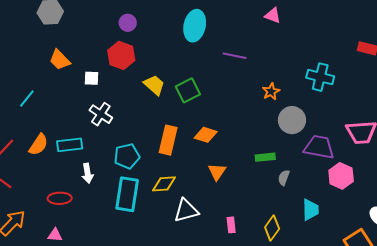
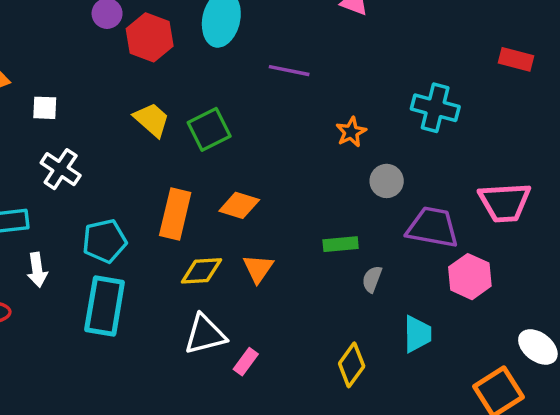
red hexagon: (121, 55) -> (150, 37), moved
gray circle: (292, 120) -> (387, 181), size x0.7
yellow diamond: (164, 184) -> (201, 271), moved
pink rectangle: (231, 225) -> (246, 362), moved, turned 42

